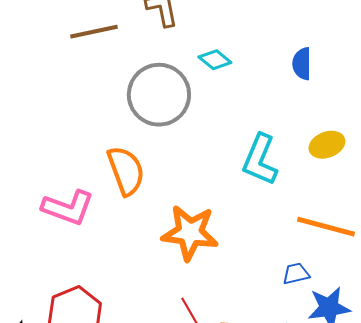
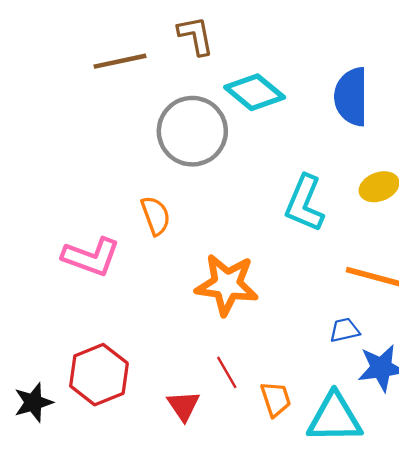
cyan diamond: (215, 60) -> (255, 92), size x1.6
blue semicircle: (302, 64) -> (351, 97), size x1.6
orange semicircle: (126, 171) -> (156, 216), size x0.7

